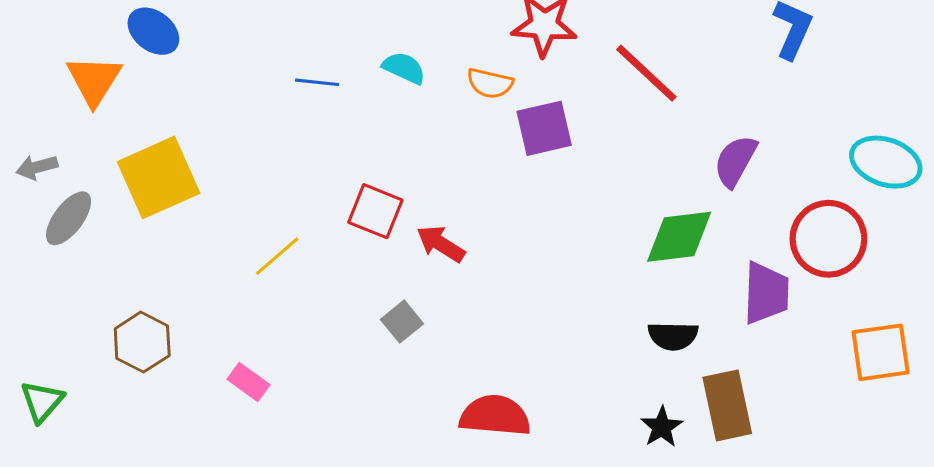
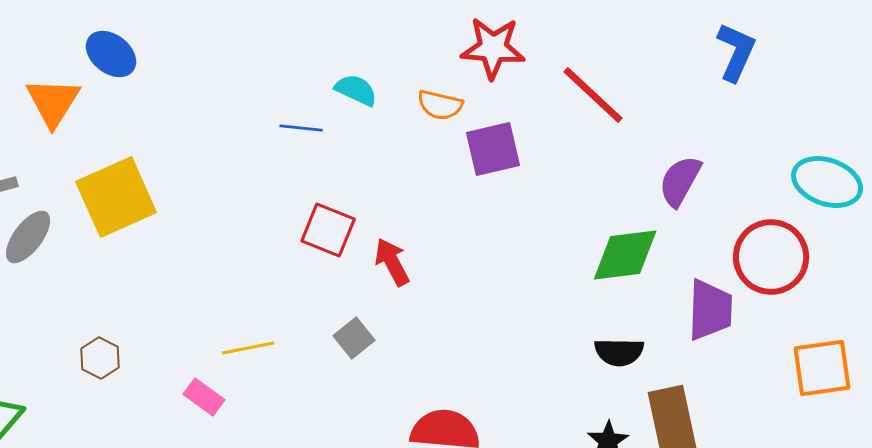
blue line: (317, 82) -> (301, 128), moved
red arrow: (441, 244) -> (392, 262), turned 30
yellow line: (277, 256) -> (248, 348), moved, turned 30
brown hexagon: (142, 342) -> (100, 358), size x0.7

